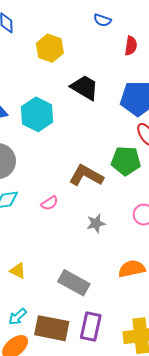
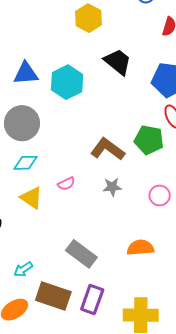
pink semicircle: (50, 203) -> (66, 184), moved
gray star: (96, 223) -> (112, 187), moved
yellow triangle: (18, 271) -> (31, 198), moved, size x1.4
cyan arrow: (18, 317) -> (23, 269), moved

